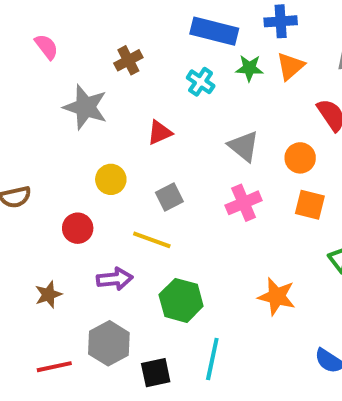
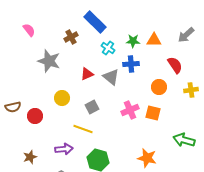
blue cross: (281, 21) -> (131, 64), moved
blue rectangle: (214, 31) -> (95, 22), moved, turned 30
orange triangle: (290, 66) -> (154, 40), turned 42
gray triangle: (244, 146) -> (111, 77), moved
orange square: (310, 205) -> (153, 113), moved
red circle: (78, 228) -> (35, 116), moved

